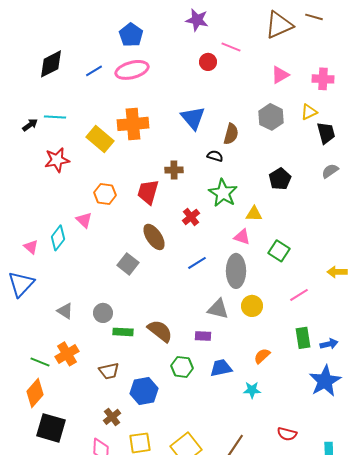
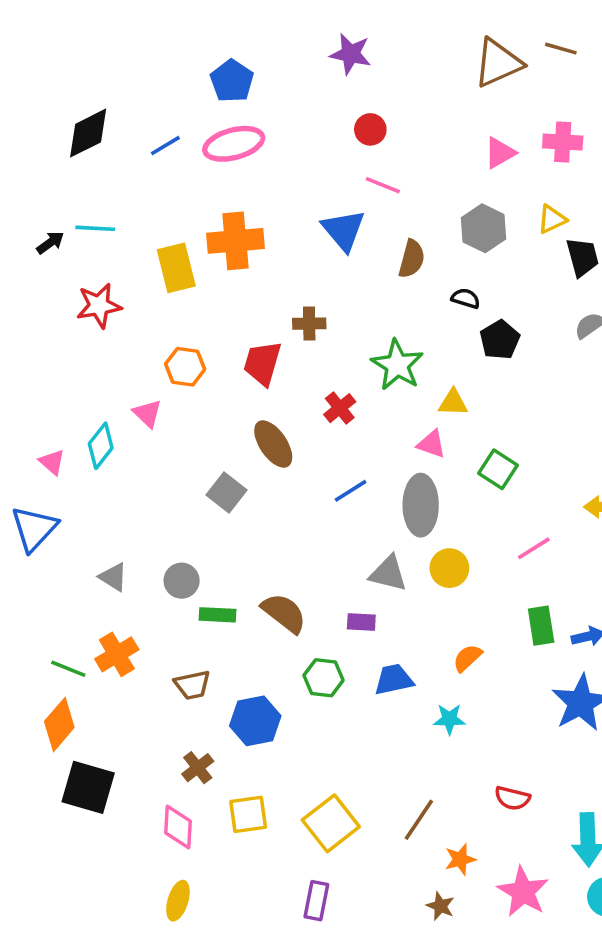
pink line: (231, 47) -> (383, 185), moved
pink cross: (323, 79) -> (563, 142), moved
yellow rectangle: (100, 139) -> (176, 268), turned 36
black semicircle: (215, 156) -> (466, 298), moved

